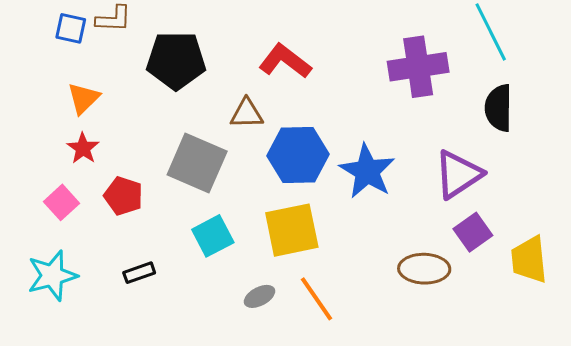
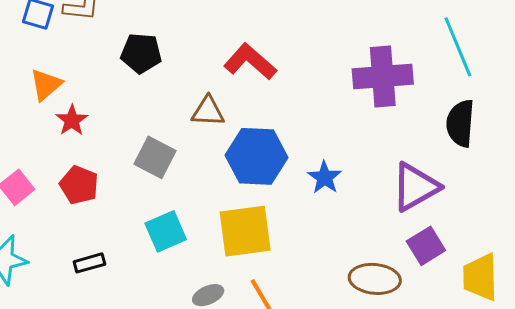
black pentagon: (176, 60) -> (141, 53), size x0.7
red star: (83, 148) -> (72, 120), moved
gray square: (197, 163) -> (155, 157), size x0.7
blue star: (367, 171) -> (325, 178), size x0.6

